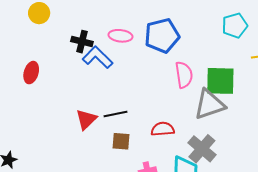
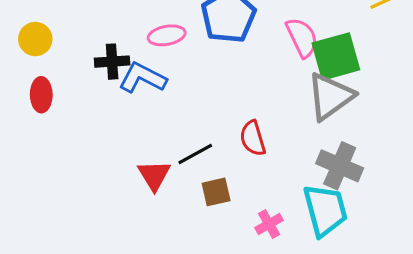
red ellipse: (31, 73) -> (41, 95), moved
pink semicircle: (184, 75) -> (302, 37), moved
red semicircle: (163, 129) -> (253, 138), moved, turned -85

